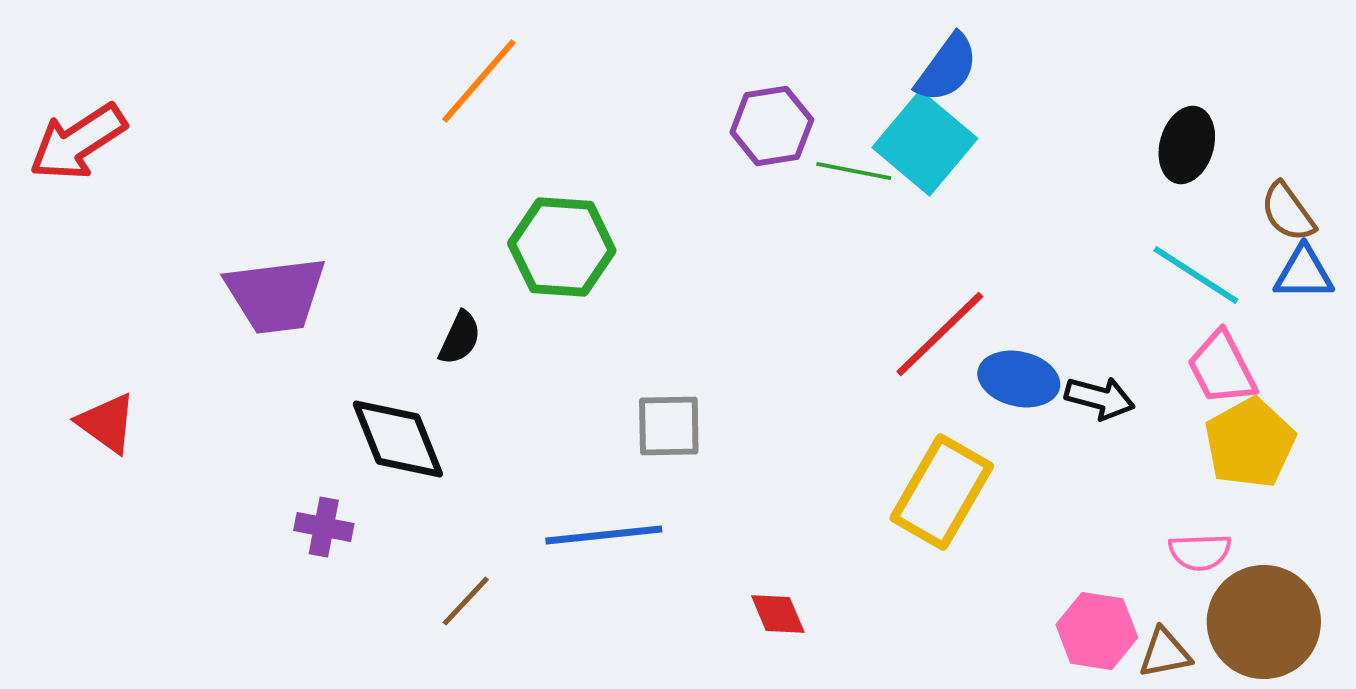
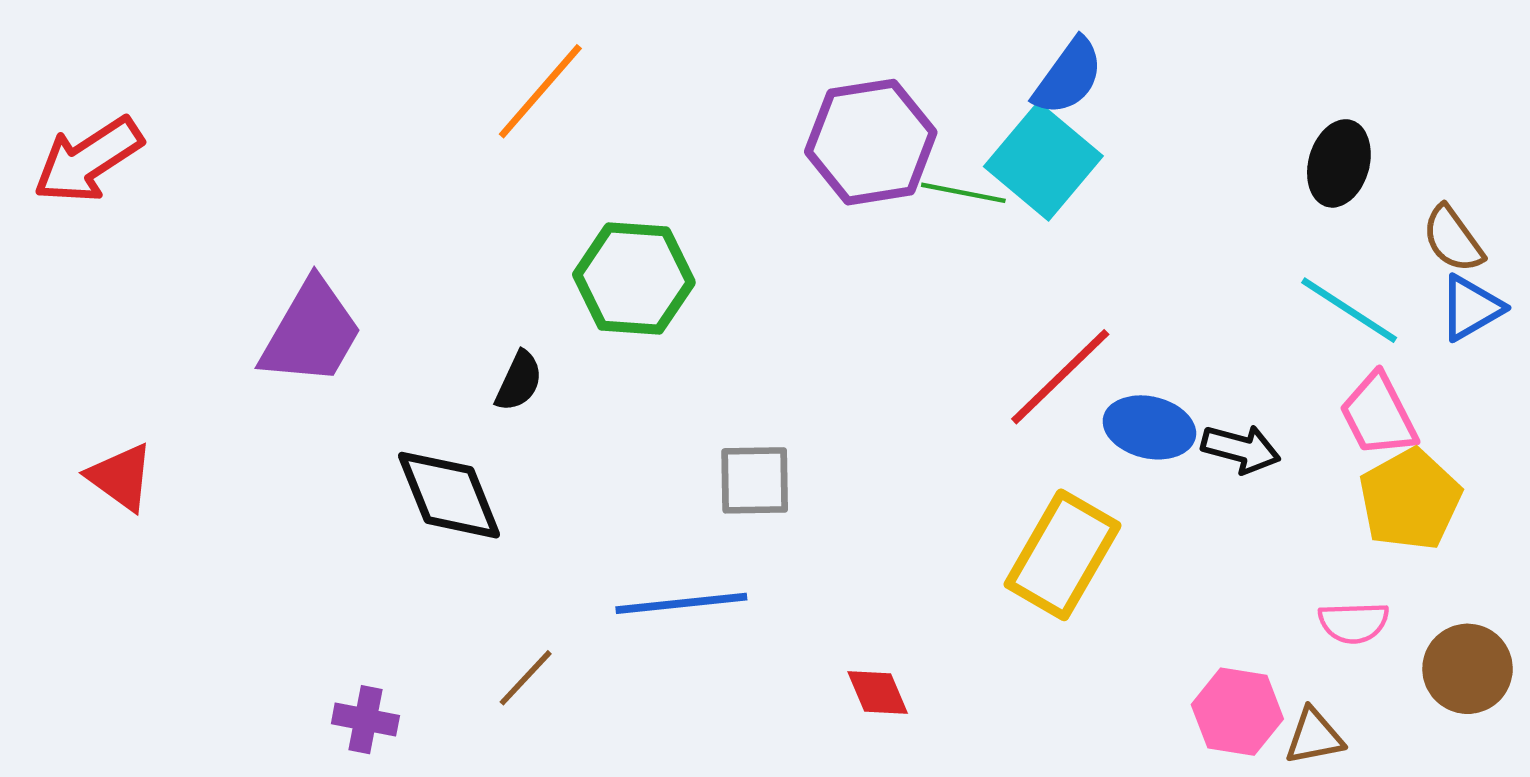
purple hexagon: (772, 126) -> (871, 142), size x1.4
blue triangle: (1304, 273) -> (1471, 308), turned -30
purple trapezoid: (276, 295) -> (311, 333), turned -53
purple cross: (324, 527) -> (365, 720), moved
brown circle: (1264, 622) -> (1468, 669), moved, size x0.7

